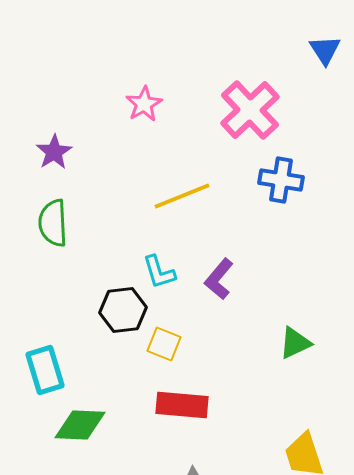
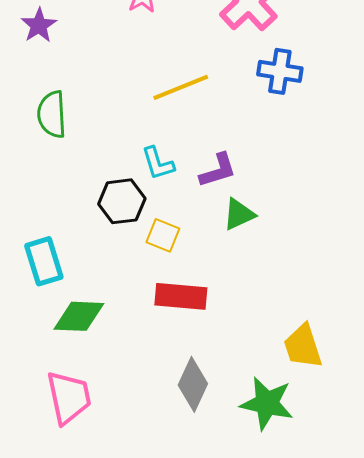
purple star: (54, 152) -> (39, 25), moved
purple L-shape: (219, 279) -> (218, 170), turned -147
green triangle: (295, 343) -> (239, 214), moved

